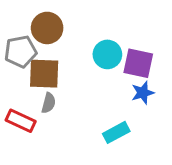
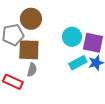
cyan rectangle: (116, 132) -> (78, 63), moved

